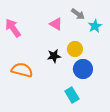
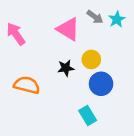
pink triangle: (56, 24) -> (68, 29), size x1.5
cyan star: (95, 26) -> (117, 19), moved

